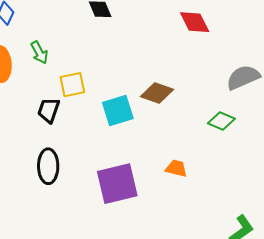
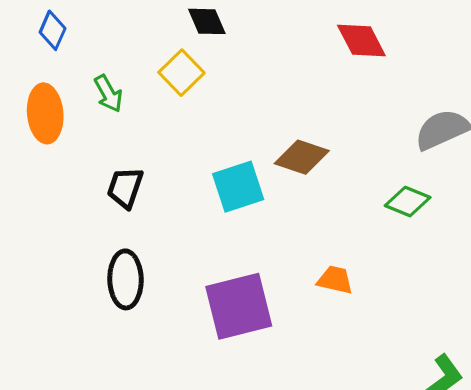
yellow square: (72, 85) -> (181, 73), moved, turned -32

